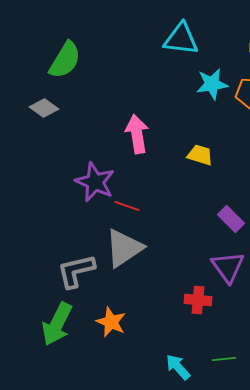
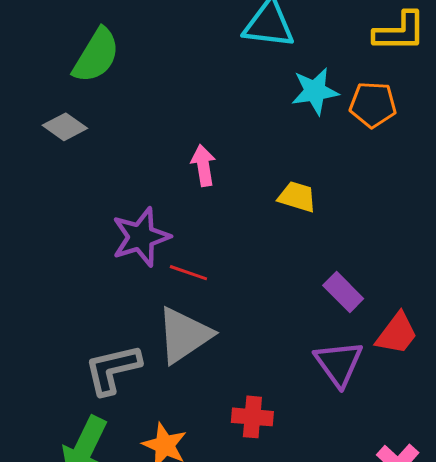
pink arrow: (137, 134) -> (203, 166), size x0.7
purple star: (95, 182) -> (141, 237), turned 30
red cross: (198, 300) -> (252, 417), moved

